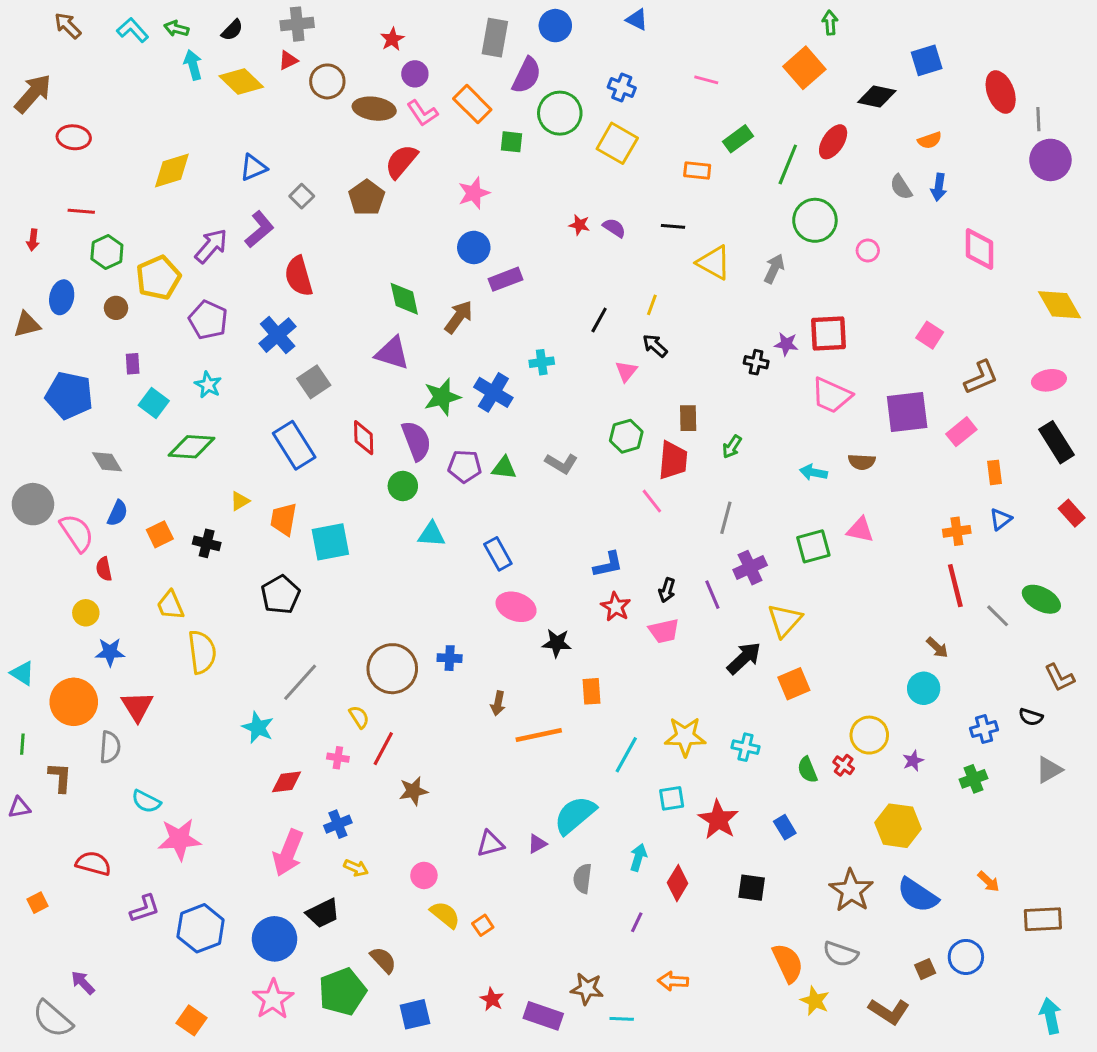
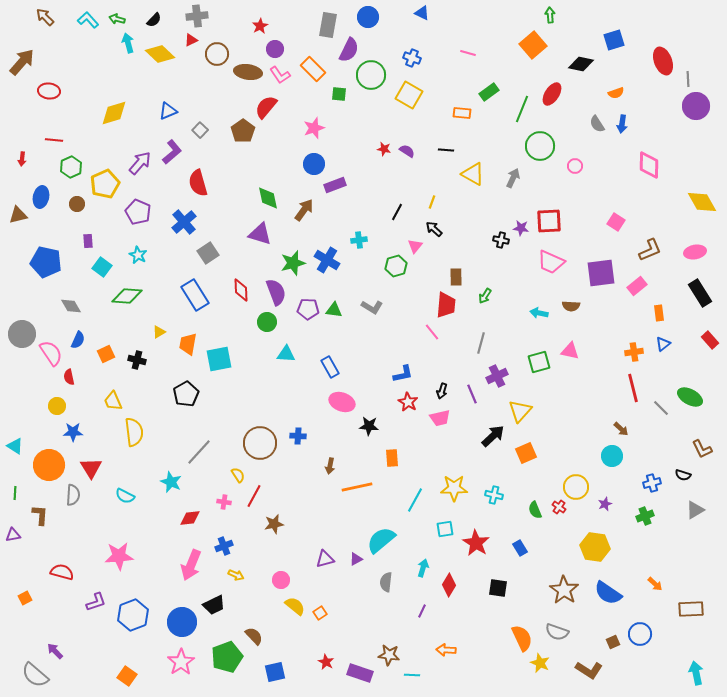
green hexagon: (626, 436) -> (396, 266), moved
cyan semicircle: (146, 802) -> (125, 496), moved

